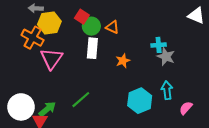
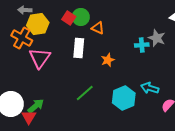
green circle: (91, 26) -> (81, 17), moved
gray star: (166, 57) -> (157, 38), moved
cyan arrow: (167, 90) -> (150, 88), turned -66
green line: (81, 100) -> (85, 93), moved

